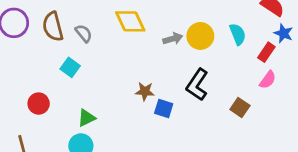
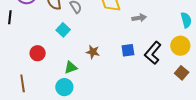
yellow circle: (200, 36) -> (180, 46), moved
brown star: (145, 91) -> (93, 52), moved
blue square: (164, 109) -> (128, 50), moved, turned -32

